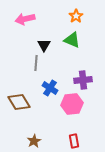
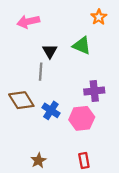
orange star: (76, 16) -> (99, 17), moved
blue cross: (50, 88) -> (51, 110), moved
brown diamond: (19, 102) -> (21, 100), moved

